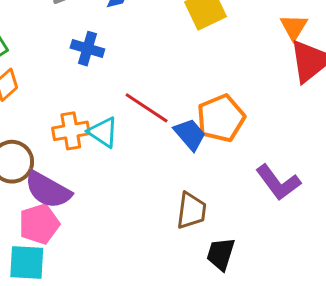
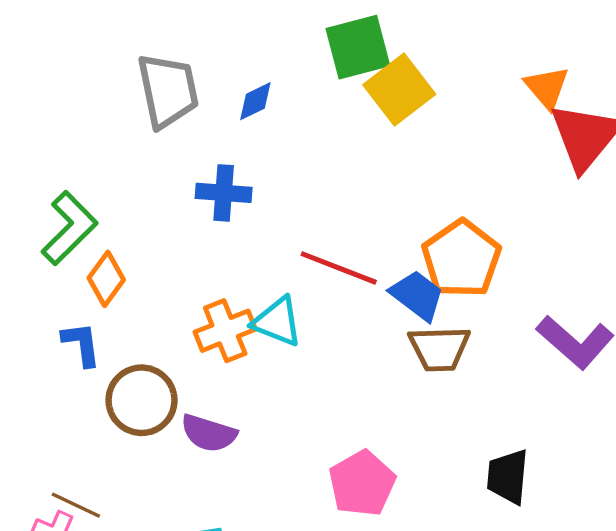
purple semicircle: (48, 190) -> (209, 433), size x0.7
brown trapezoid: (191, 211) -> (439, 348), moved, turned 93
pink pentagon: (39, 224) -> (362, 483), moved

